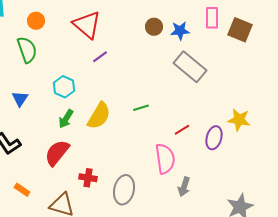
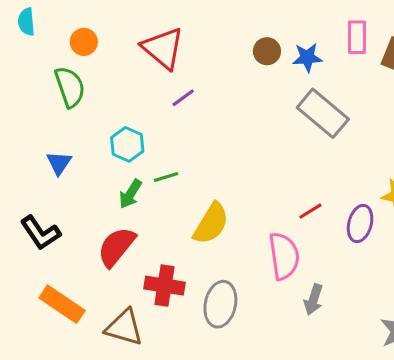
green line: (141, 108) -> (166, 177), moved
yellow semicircle: (99, 116) -> (211, 223), moved
red cross: (88, 178) -> (165, 286), size x1.4
orange rectangle: (22, 190) -> (62, 304), size x1.8

